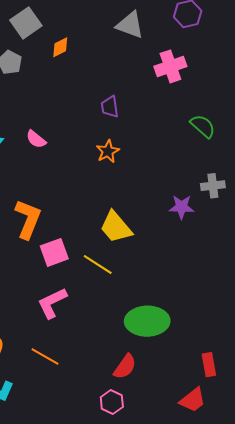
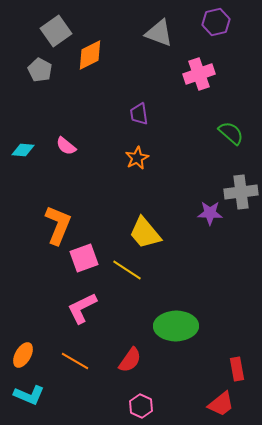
orange diamond: (60, 47) -> (90, 55), size x1.5
gray cross: (213, 186) -> (241, 192), size x1.4
red semicircle: (125, 367) -> (130, 360), moved

